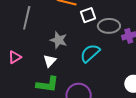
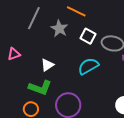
white square: (88, 15) -> (88, 36), moved, turned 35
gray star: (59, 40) -> (59, 29), moved

